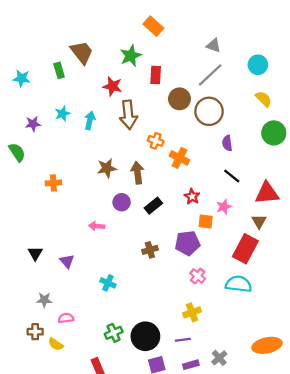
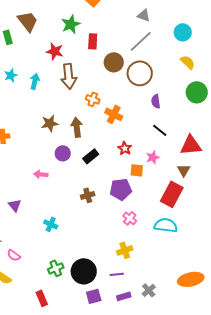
pink semicircle: (66, 318) -> (14, 255), turned -136

